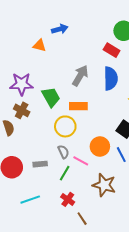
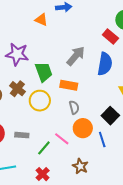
brown cross: (22, 110) -> (17, 89), moved
yellow circle: (65, 126) -> (40, 101), moved
gray semicircle: (63, 152) -> (74, 107), moved
brown star: (104, 185) -> (80, 166), size x0.7

